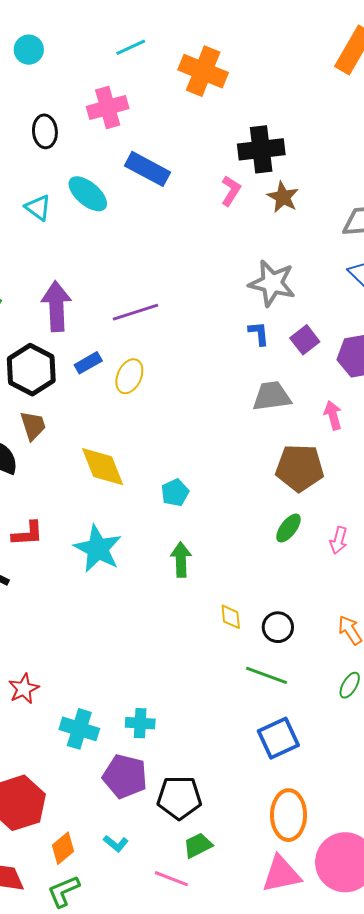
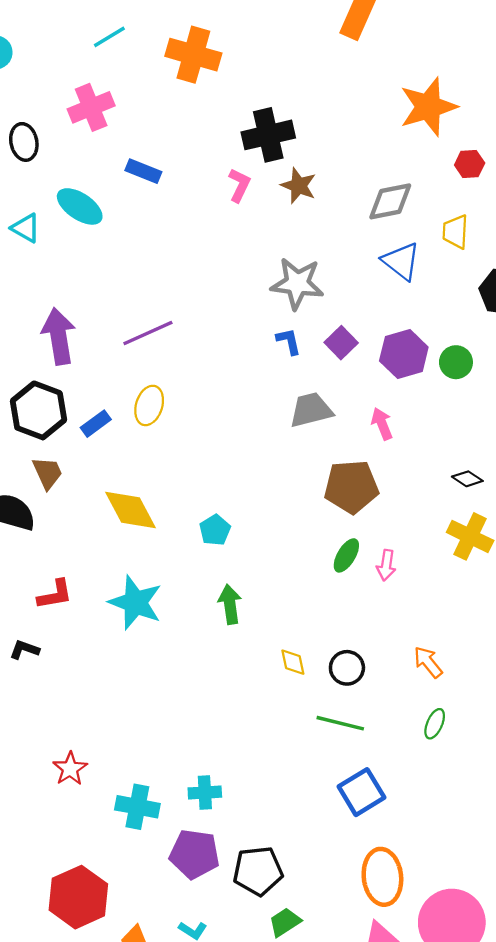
blue rectangle: (147, 169) -> (143, 171), size x0.7
blue rectangle: (88, 363) -> (96, 424), moved
pink arrow: (339, 540) -> (386, 565), moved

